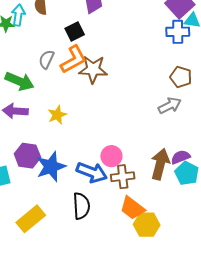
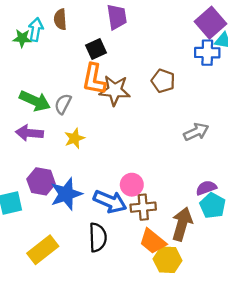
gray semicircle: (46, 59) -> (63, 104), moved
orange L-shape: (73, 59) -> (94, 79), turned 128
brown pentagon: (181, 77) -> (163, 81), moved
brown arrow: (160, 164) -> (182, 224), moved

